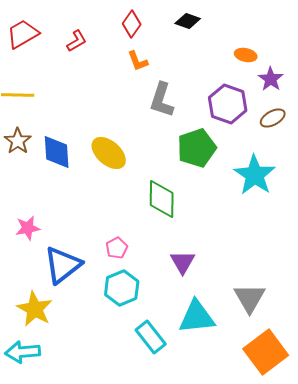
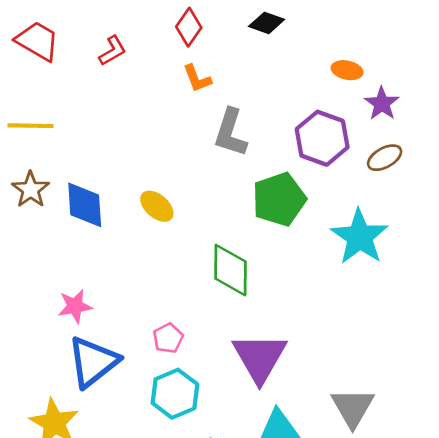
red trapezoid: (23, 34) -> (37, 41), turned 60
yellow ellipse: (109, 153) -> (157, 206), size x0.7
pink star: (28, 228) -> (75, 306), moved
purple triangle: (183, 262) -> (260, 358), size x1.6

